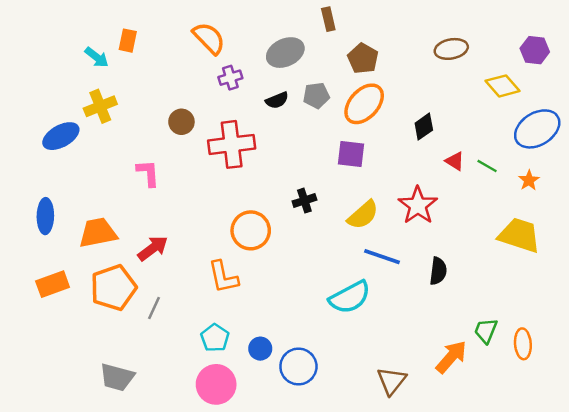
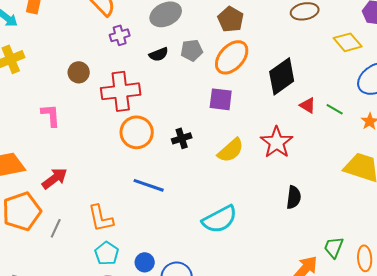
black diamond: (424, 127) -> (282, 76), size x1.6
orange circle: (251, 230) -> (137, 132), moved
blue line: (382, 257) -> (149, 185), moved
orange L-shape: (223, 277) -> (101, 218), moved

